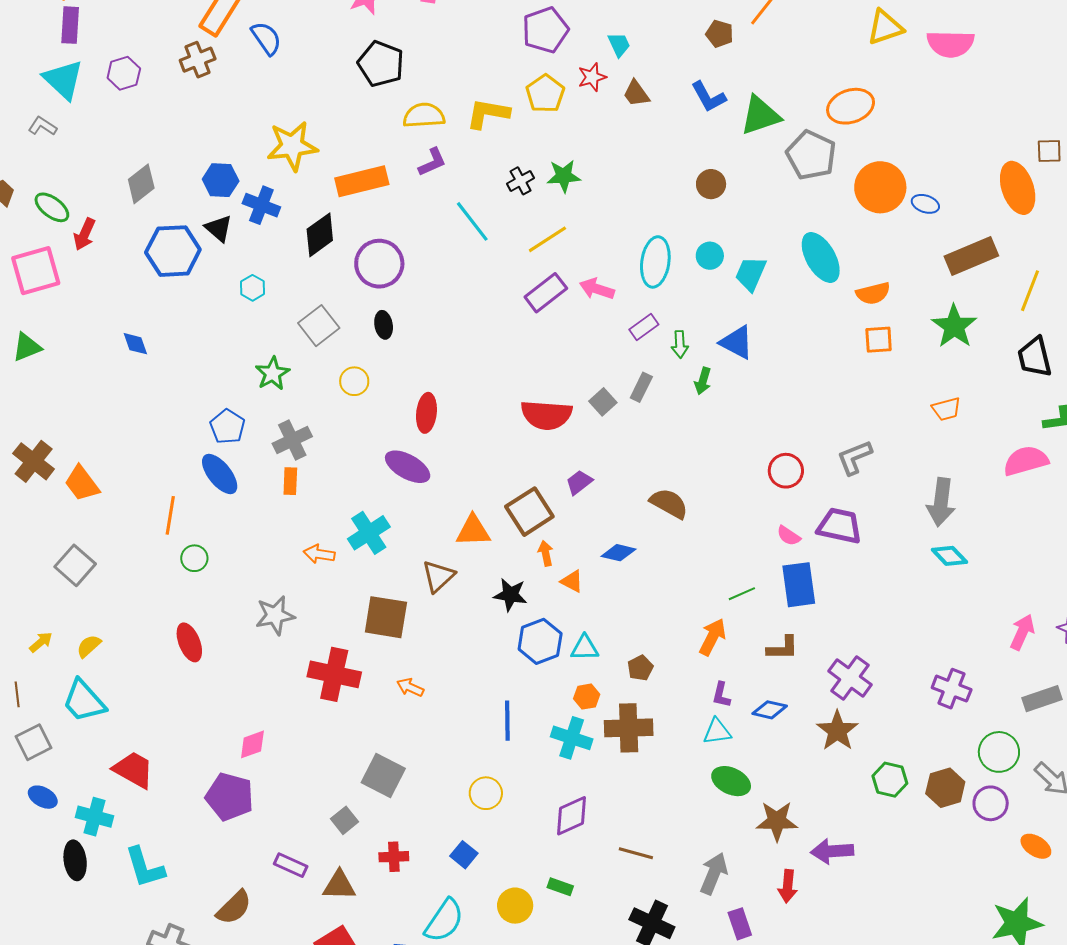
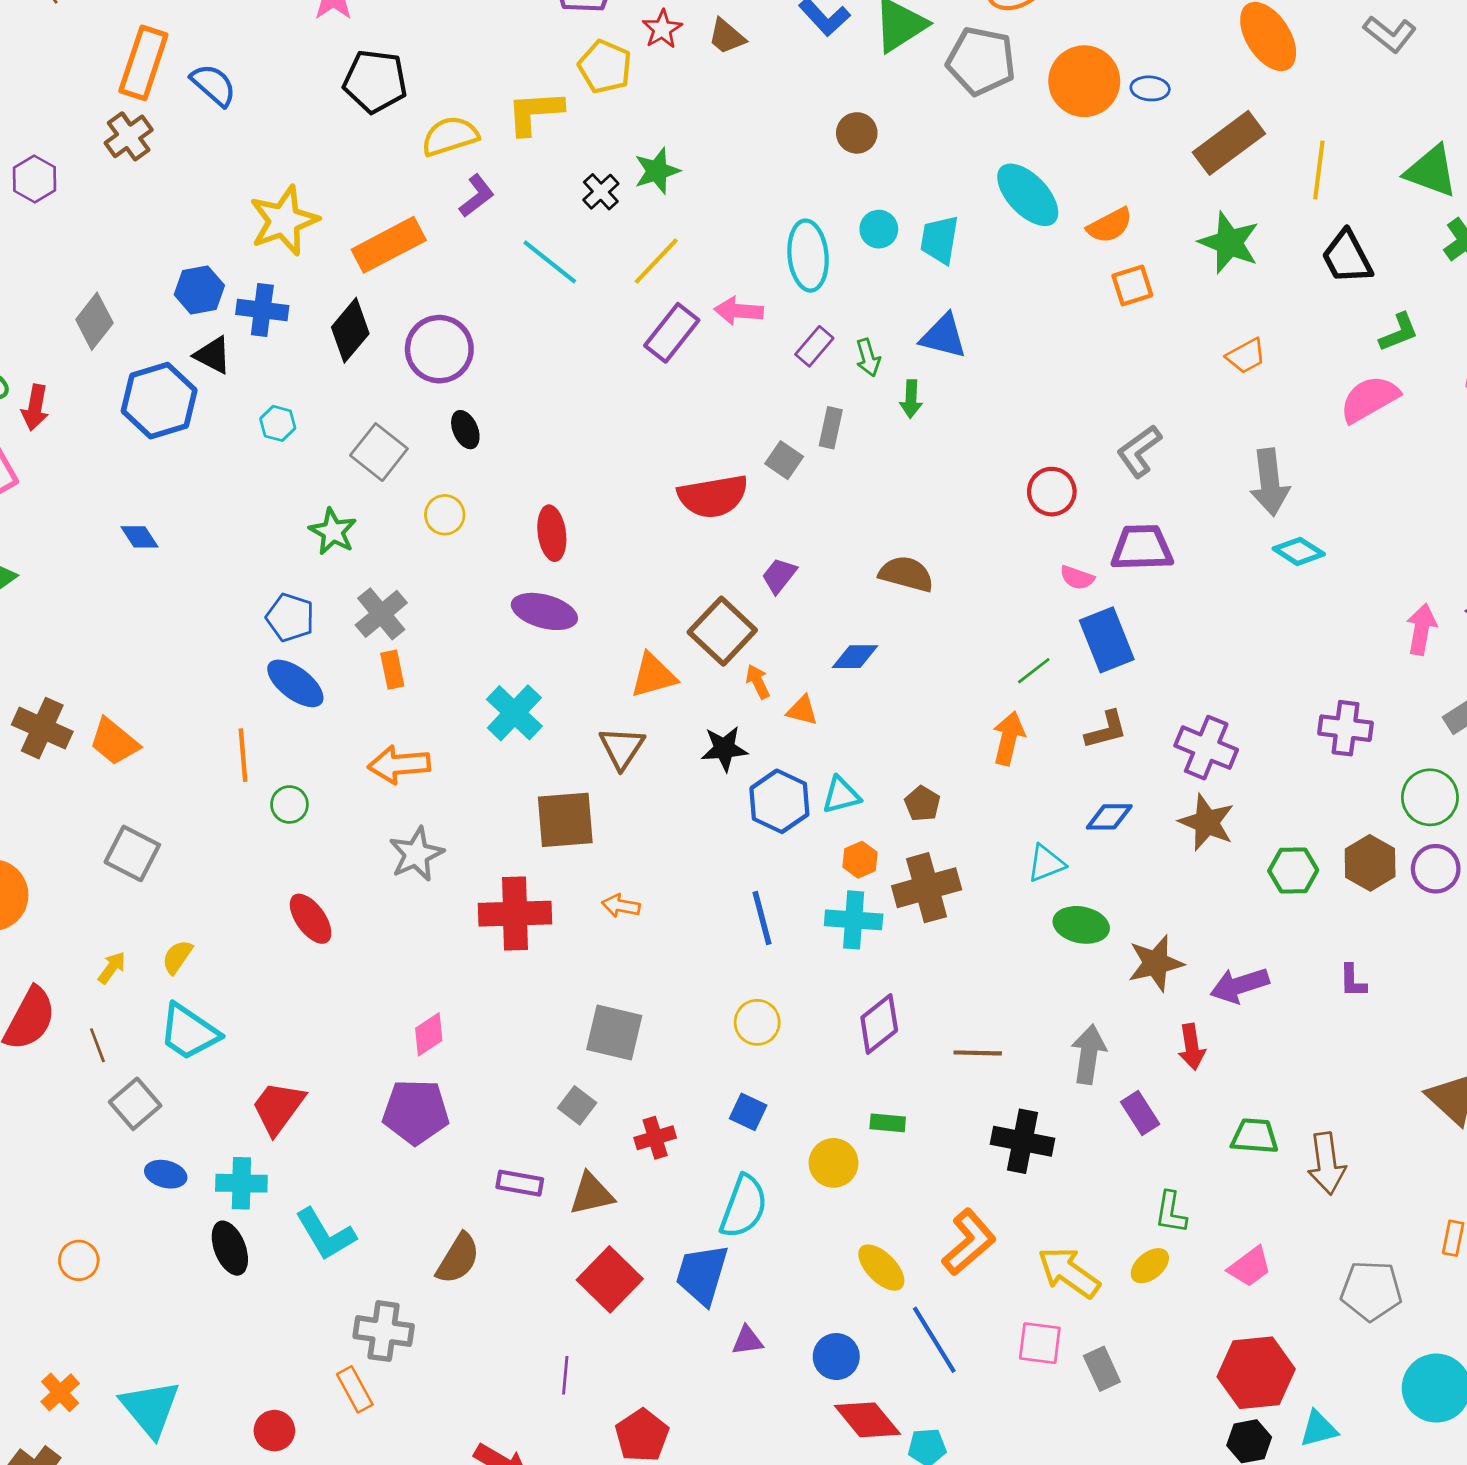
orange arrow: (319, 554) -> (399, 764), moved, size x1.4
purple L-shape: (721, 695) -> (1353, 981), moved
red trapezoid: (134, 770) -> (278, 1108), turned -69

